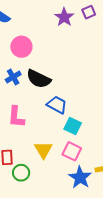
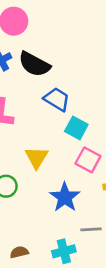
pink square: (72, 151) -> (88, 160), moved
blue star: (80, 177) -> (65, 197), moved

